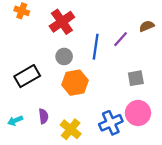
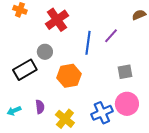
brown semicircle: (147, 26) -> (139, 15), moved
gray circle: (64, 56) -> (45, 52), moved

